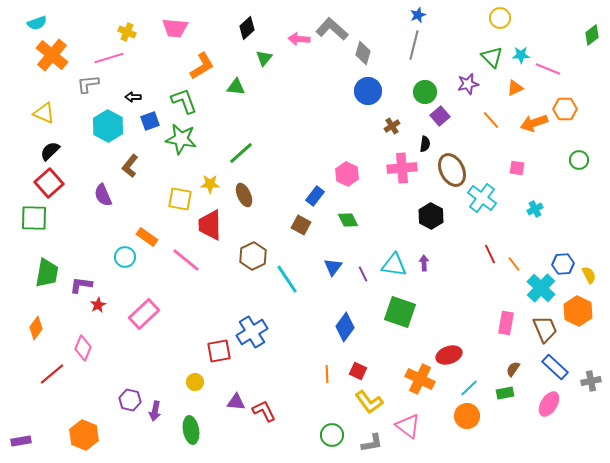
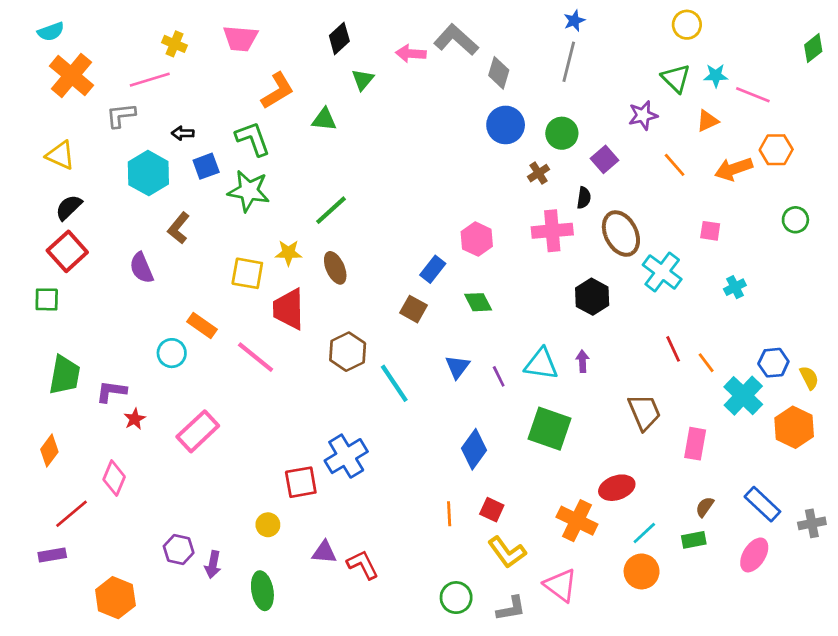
green circle: (425, 92) -> (562, 133), moved
green square: (34, 218) -> (47, 299), size x0.7
brown trapezoid: (545, 329) -> (644, 412), moved
purple rectangle: (21, 441) -> (52, 555), moved

